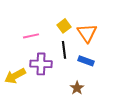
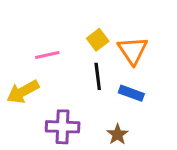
purple cross: (41, 64) -> (63, 127), moved
yellow arrow: (15, 76) -> (23, 92), moved

